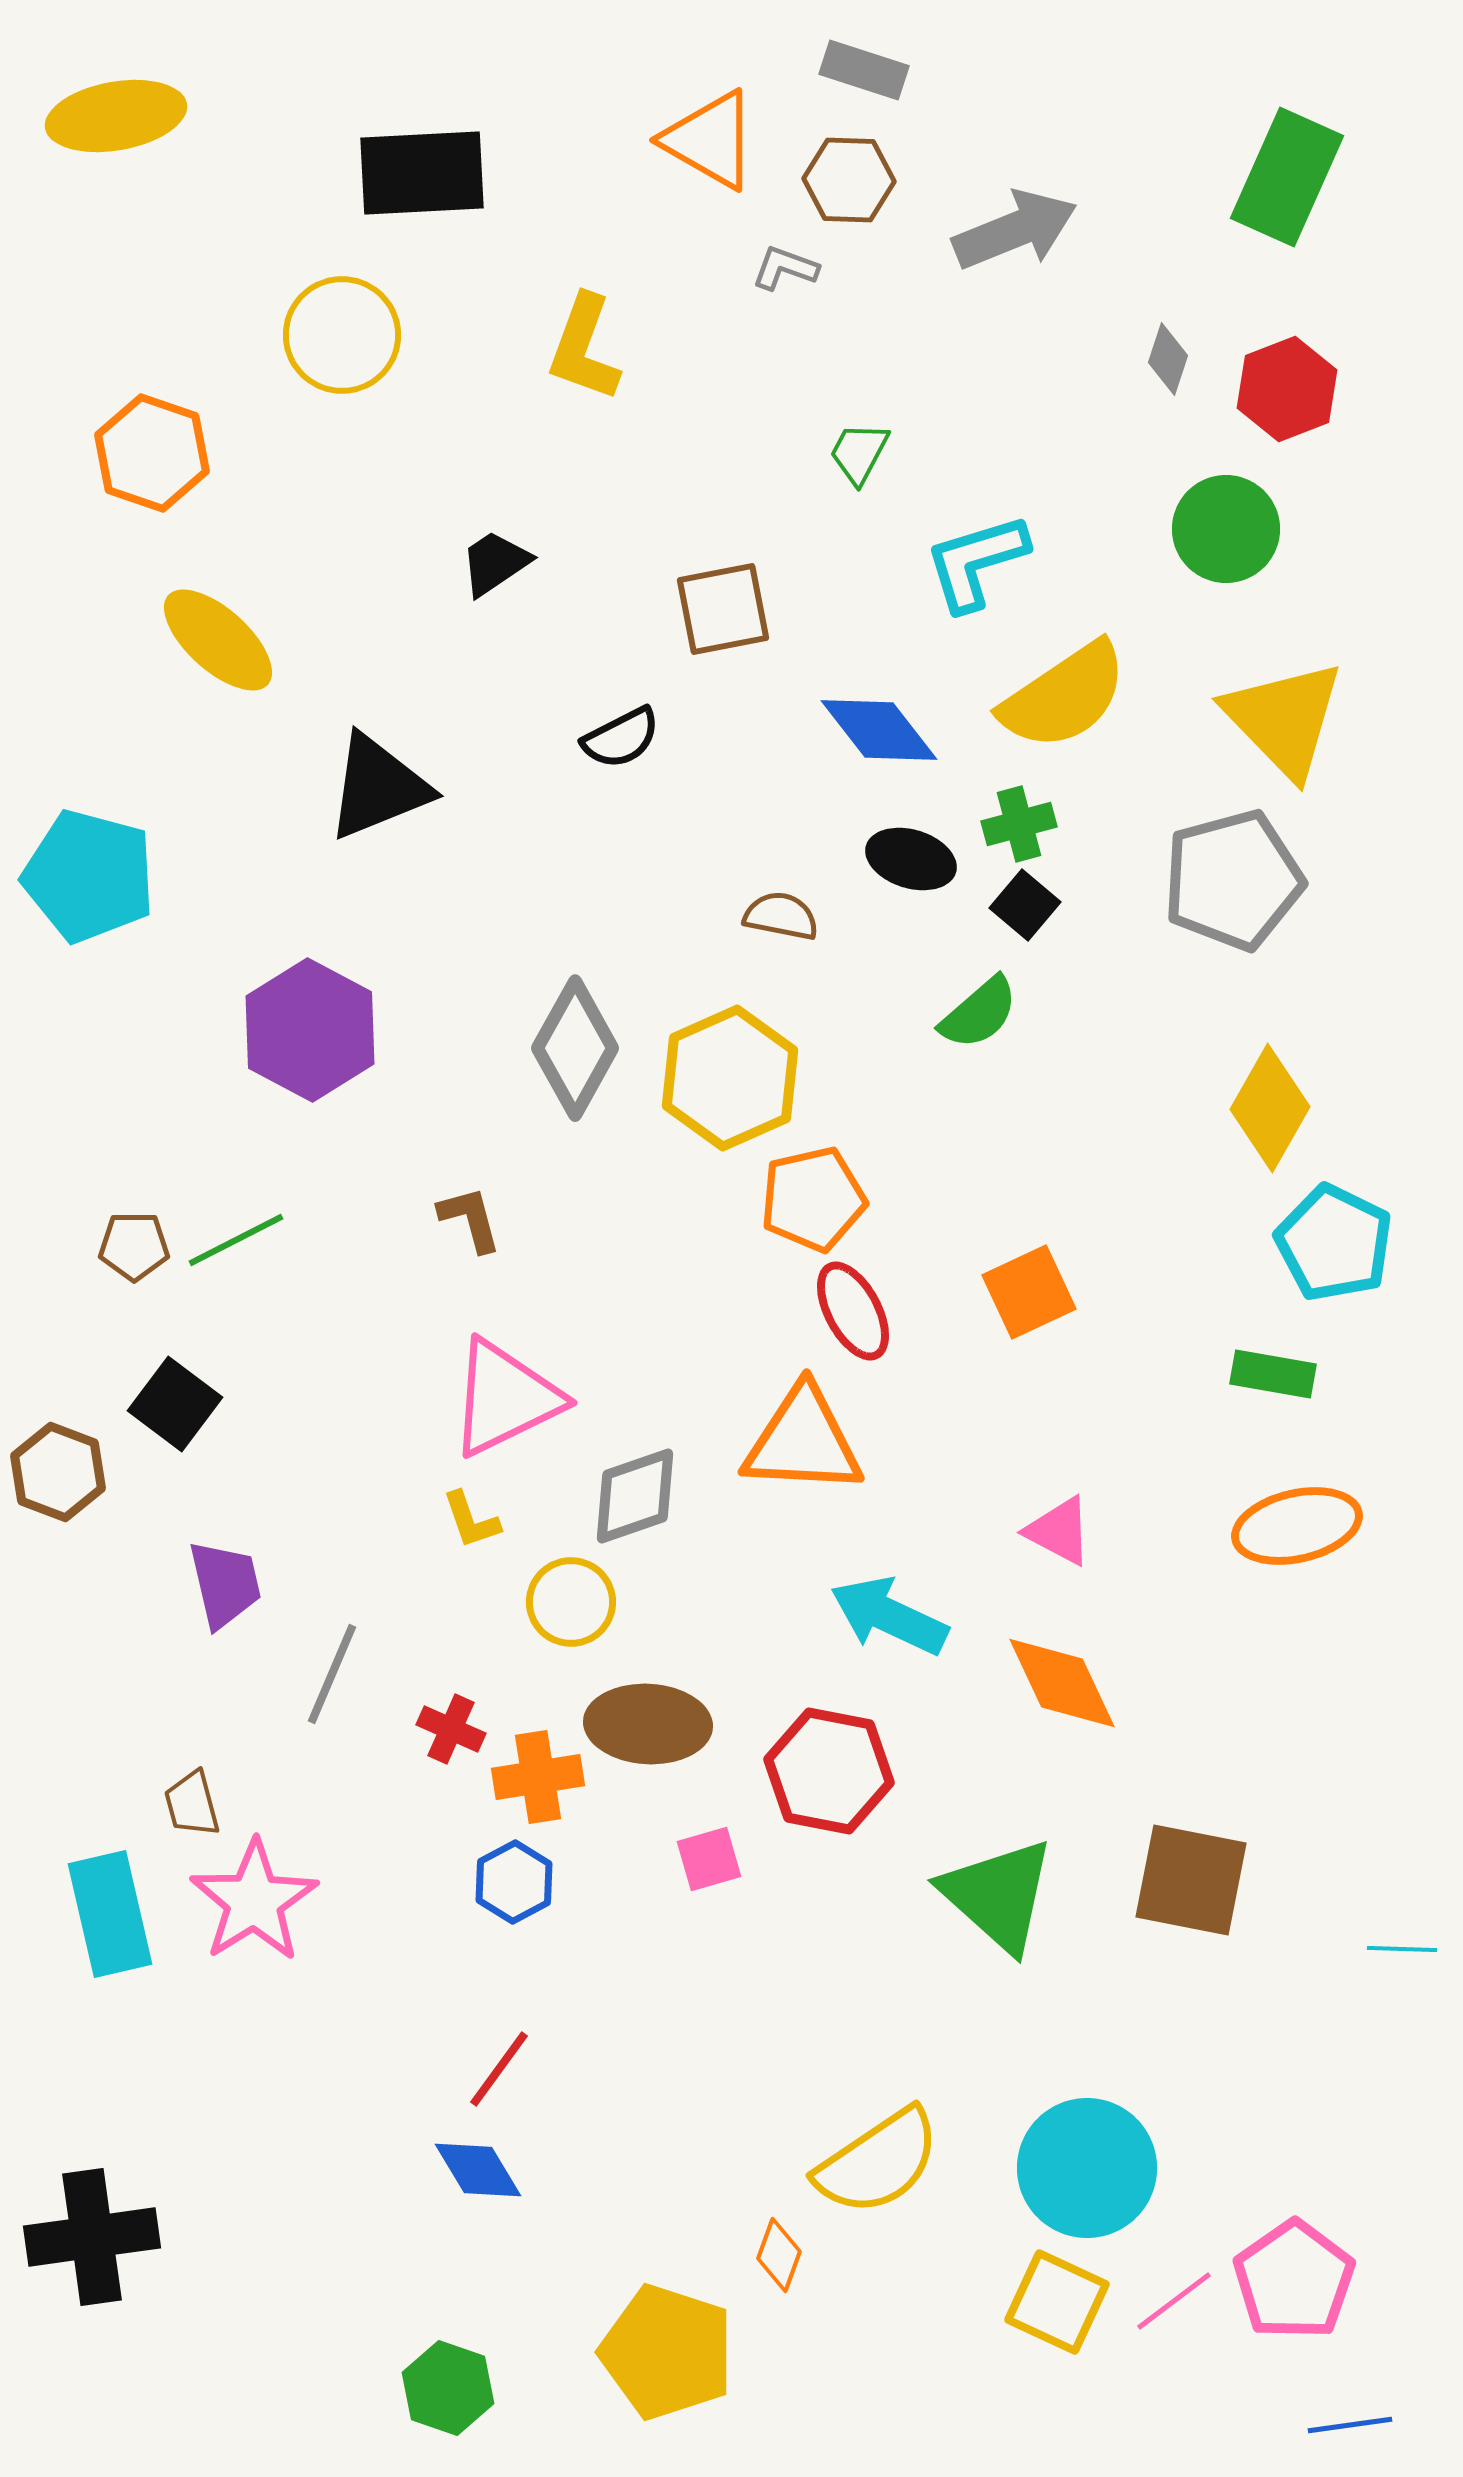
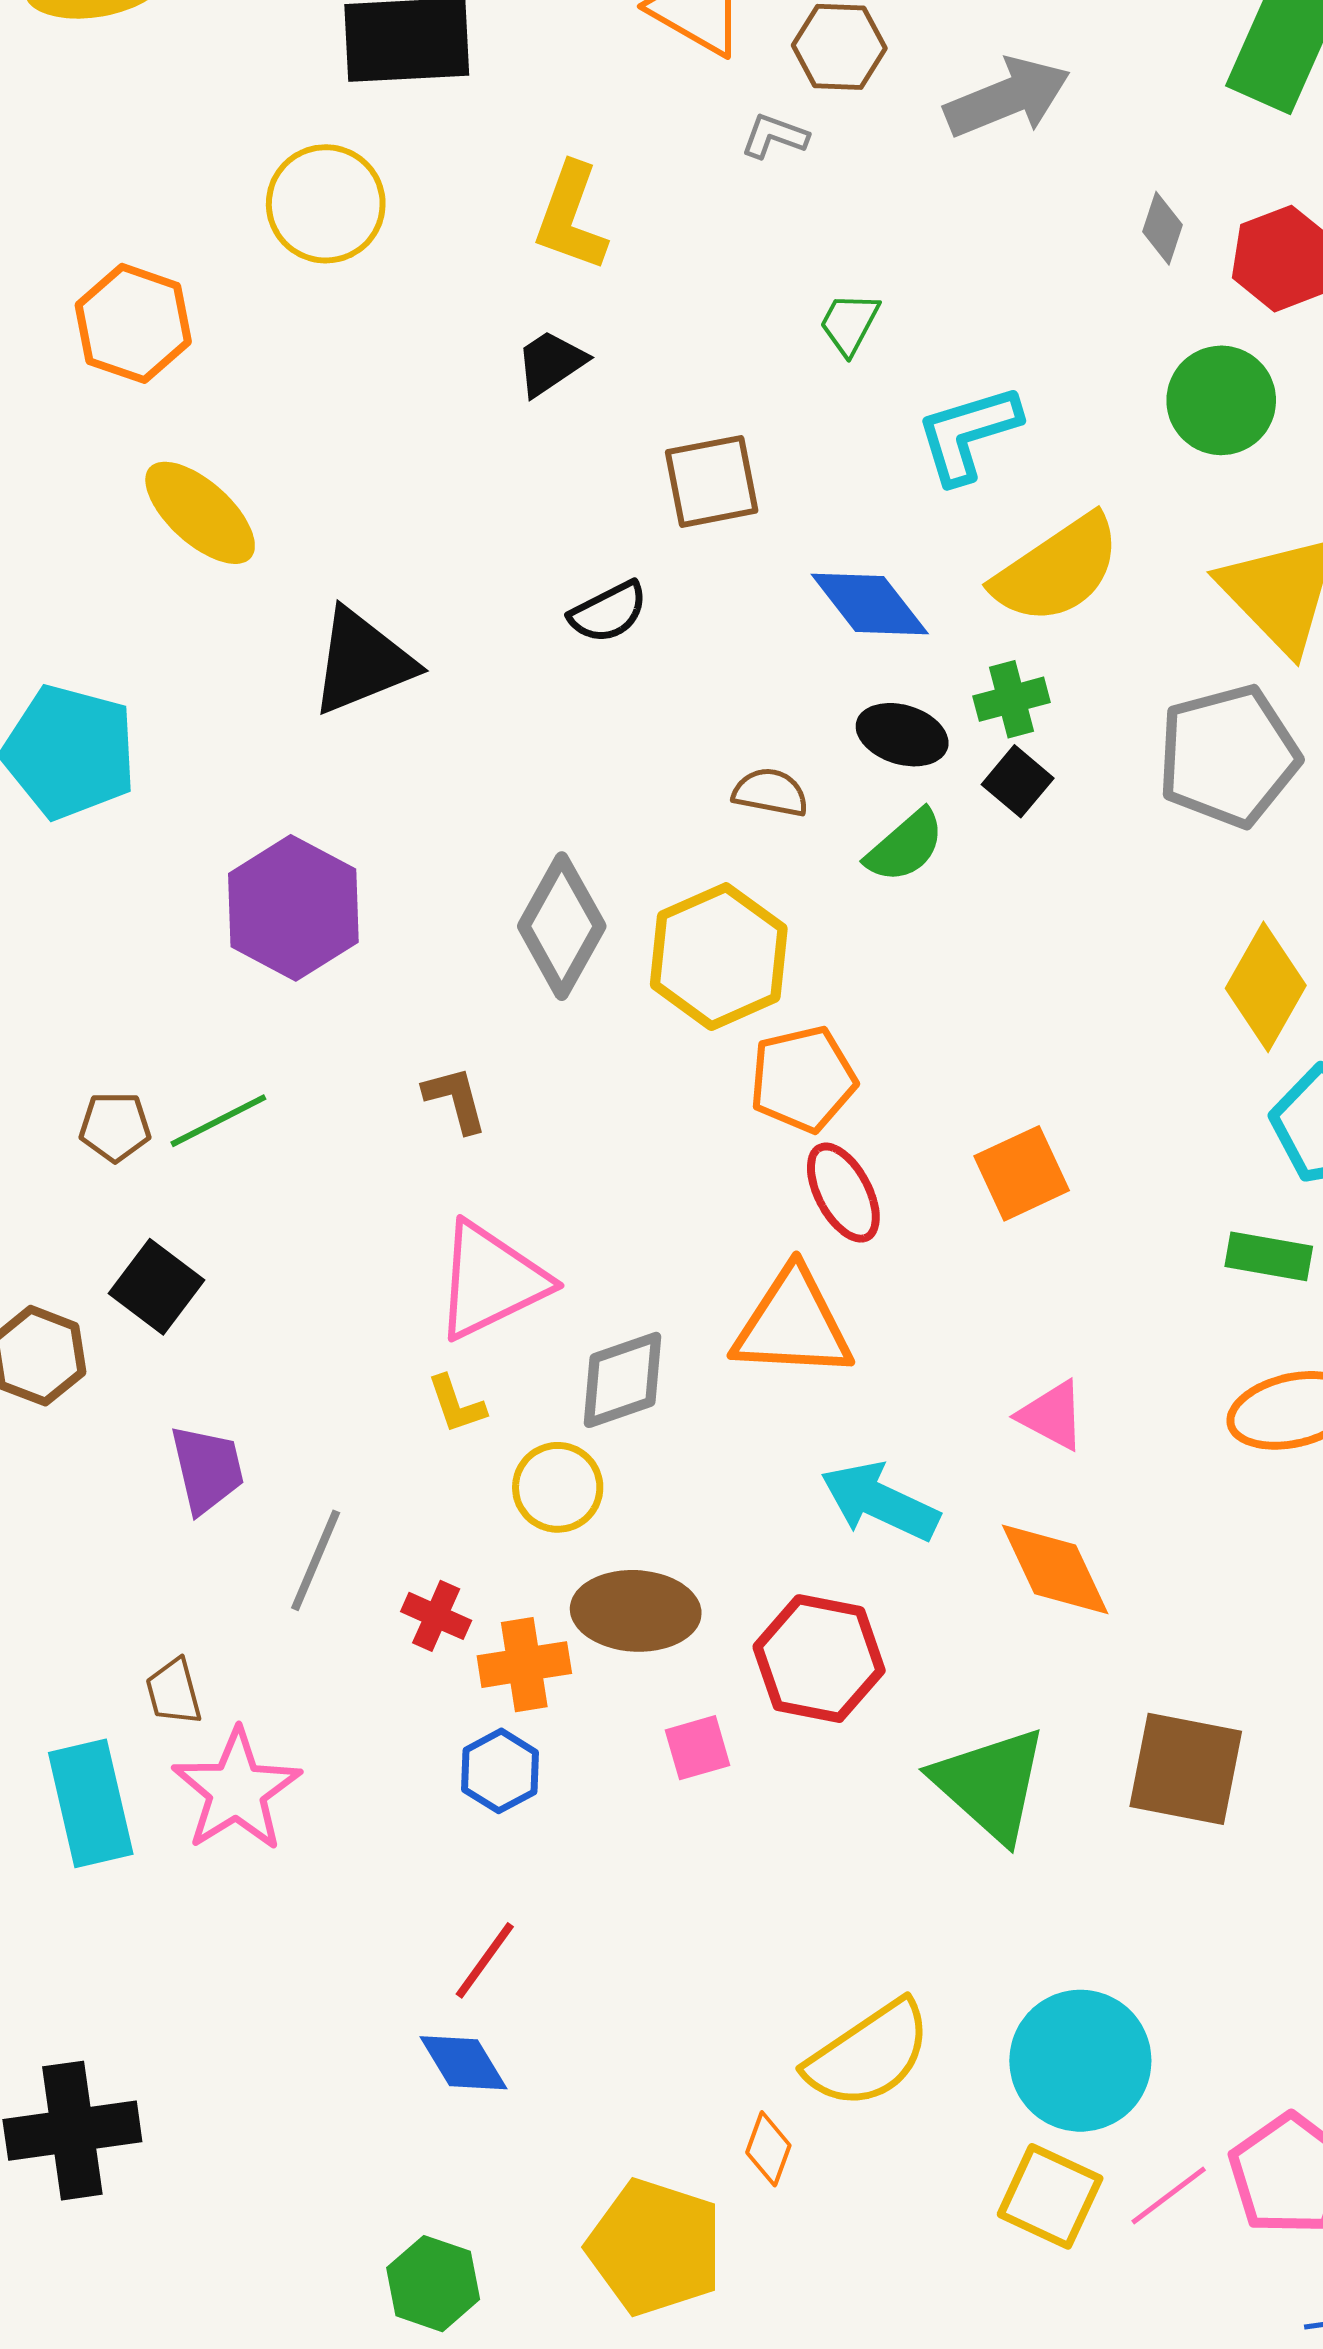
black trapezoid: (495, 563) -> (551, 363), moved
green semicircle: (979, 1013) -> (905, 846), moved

